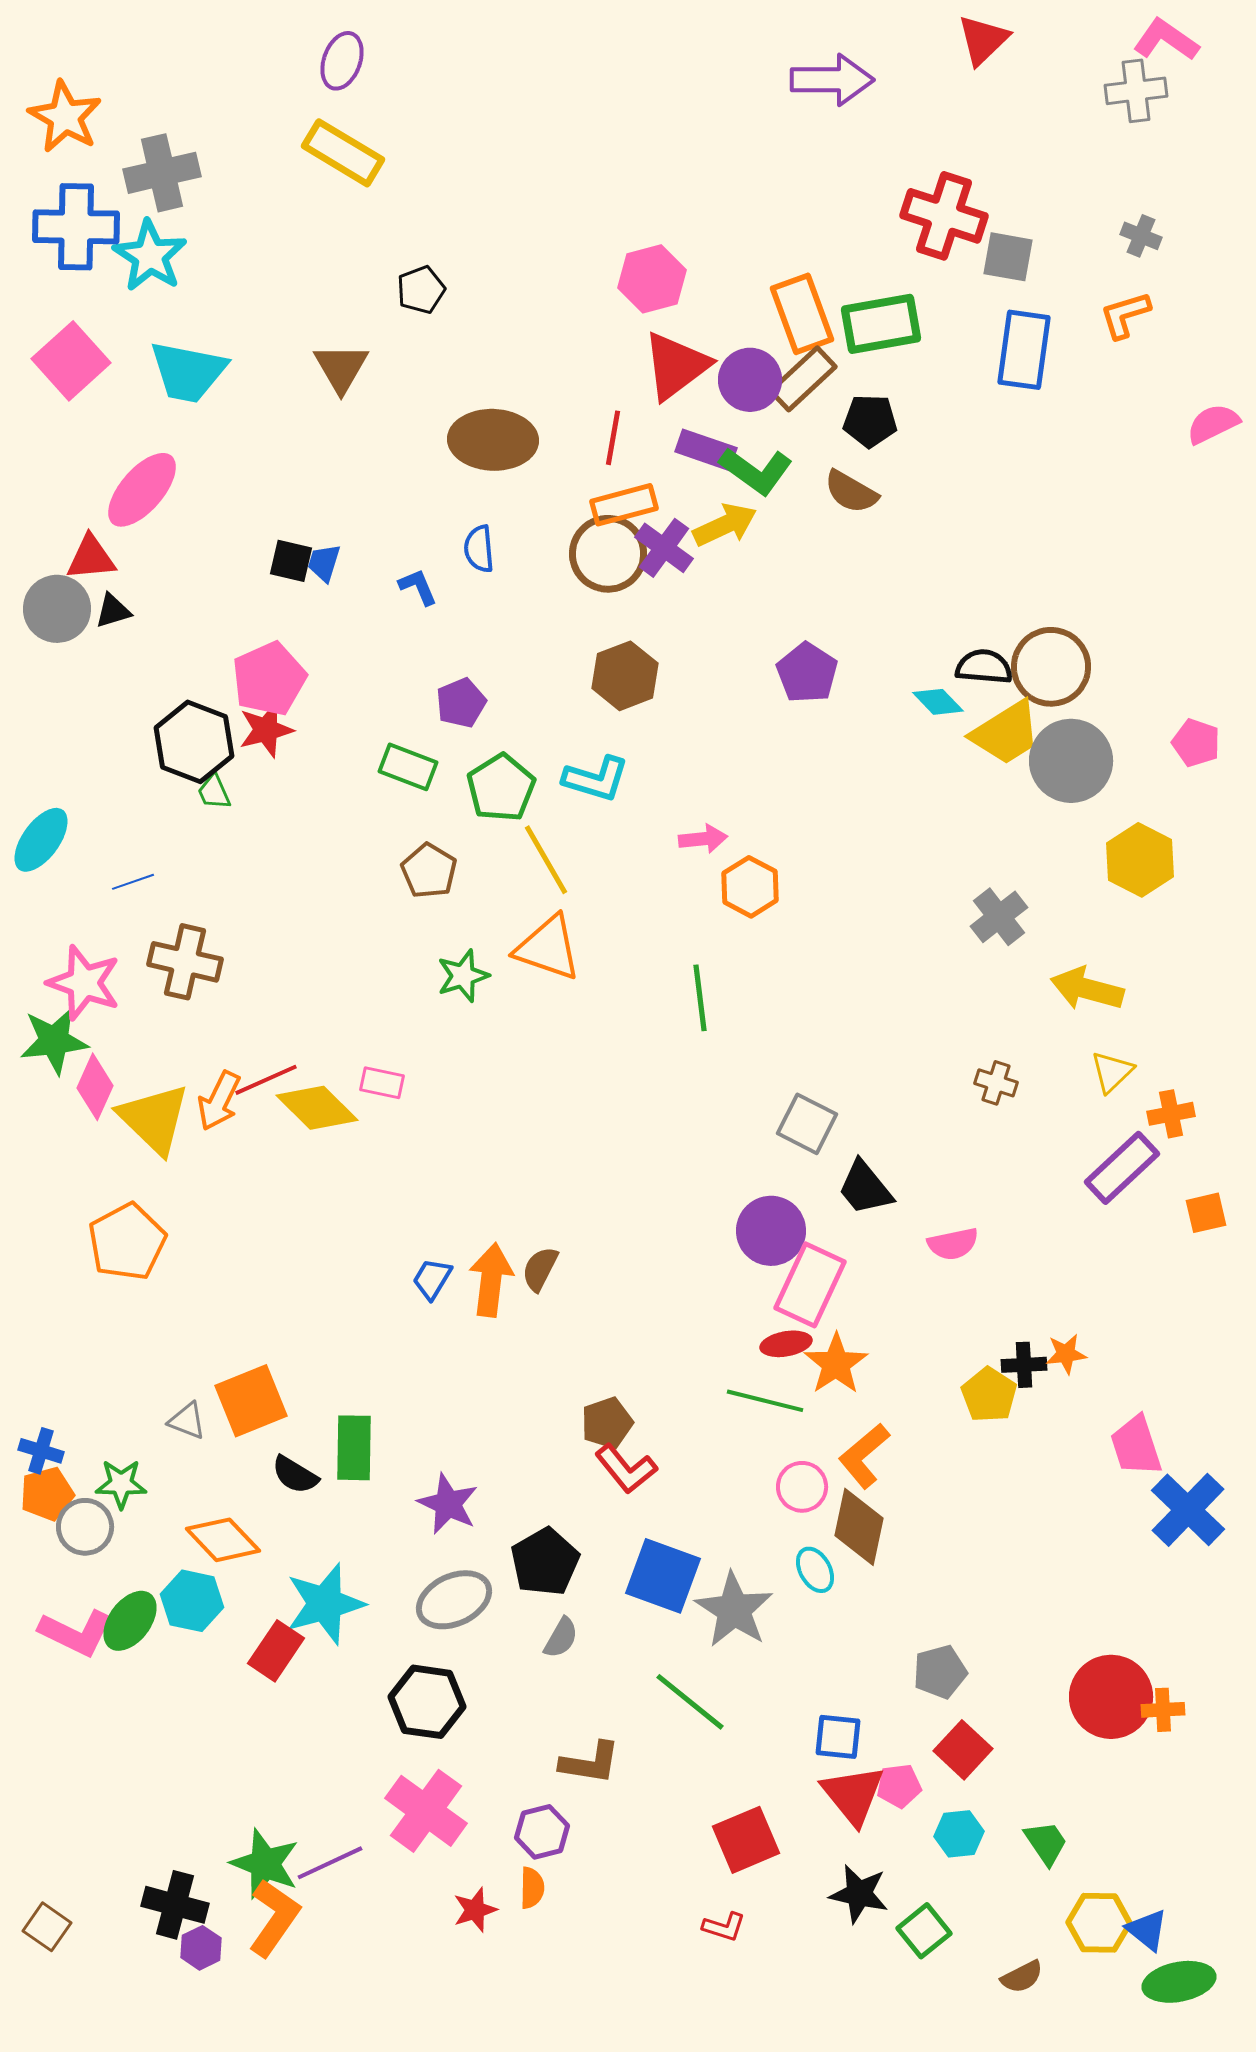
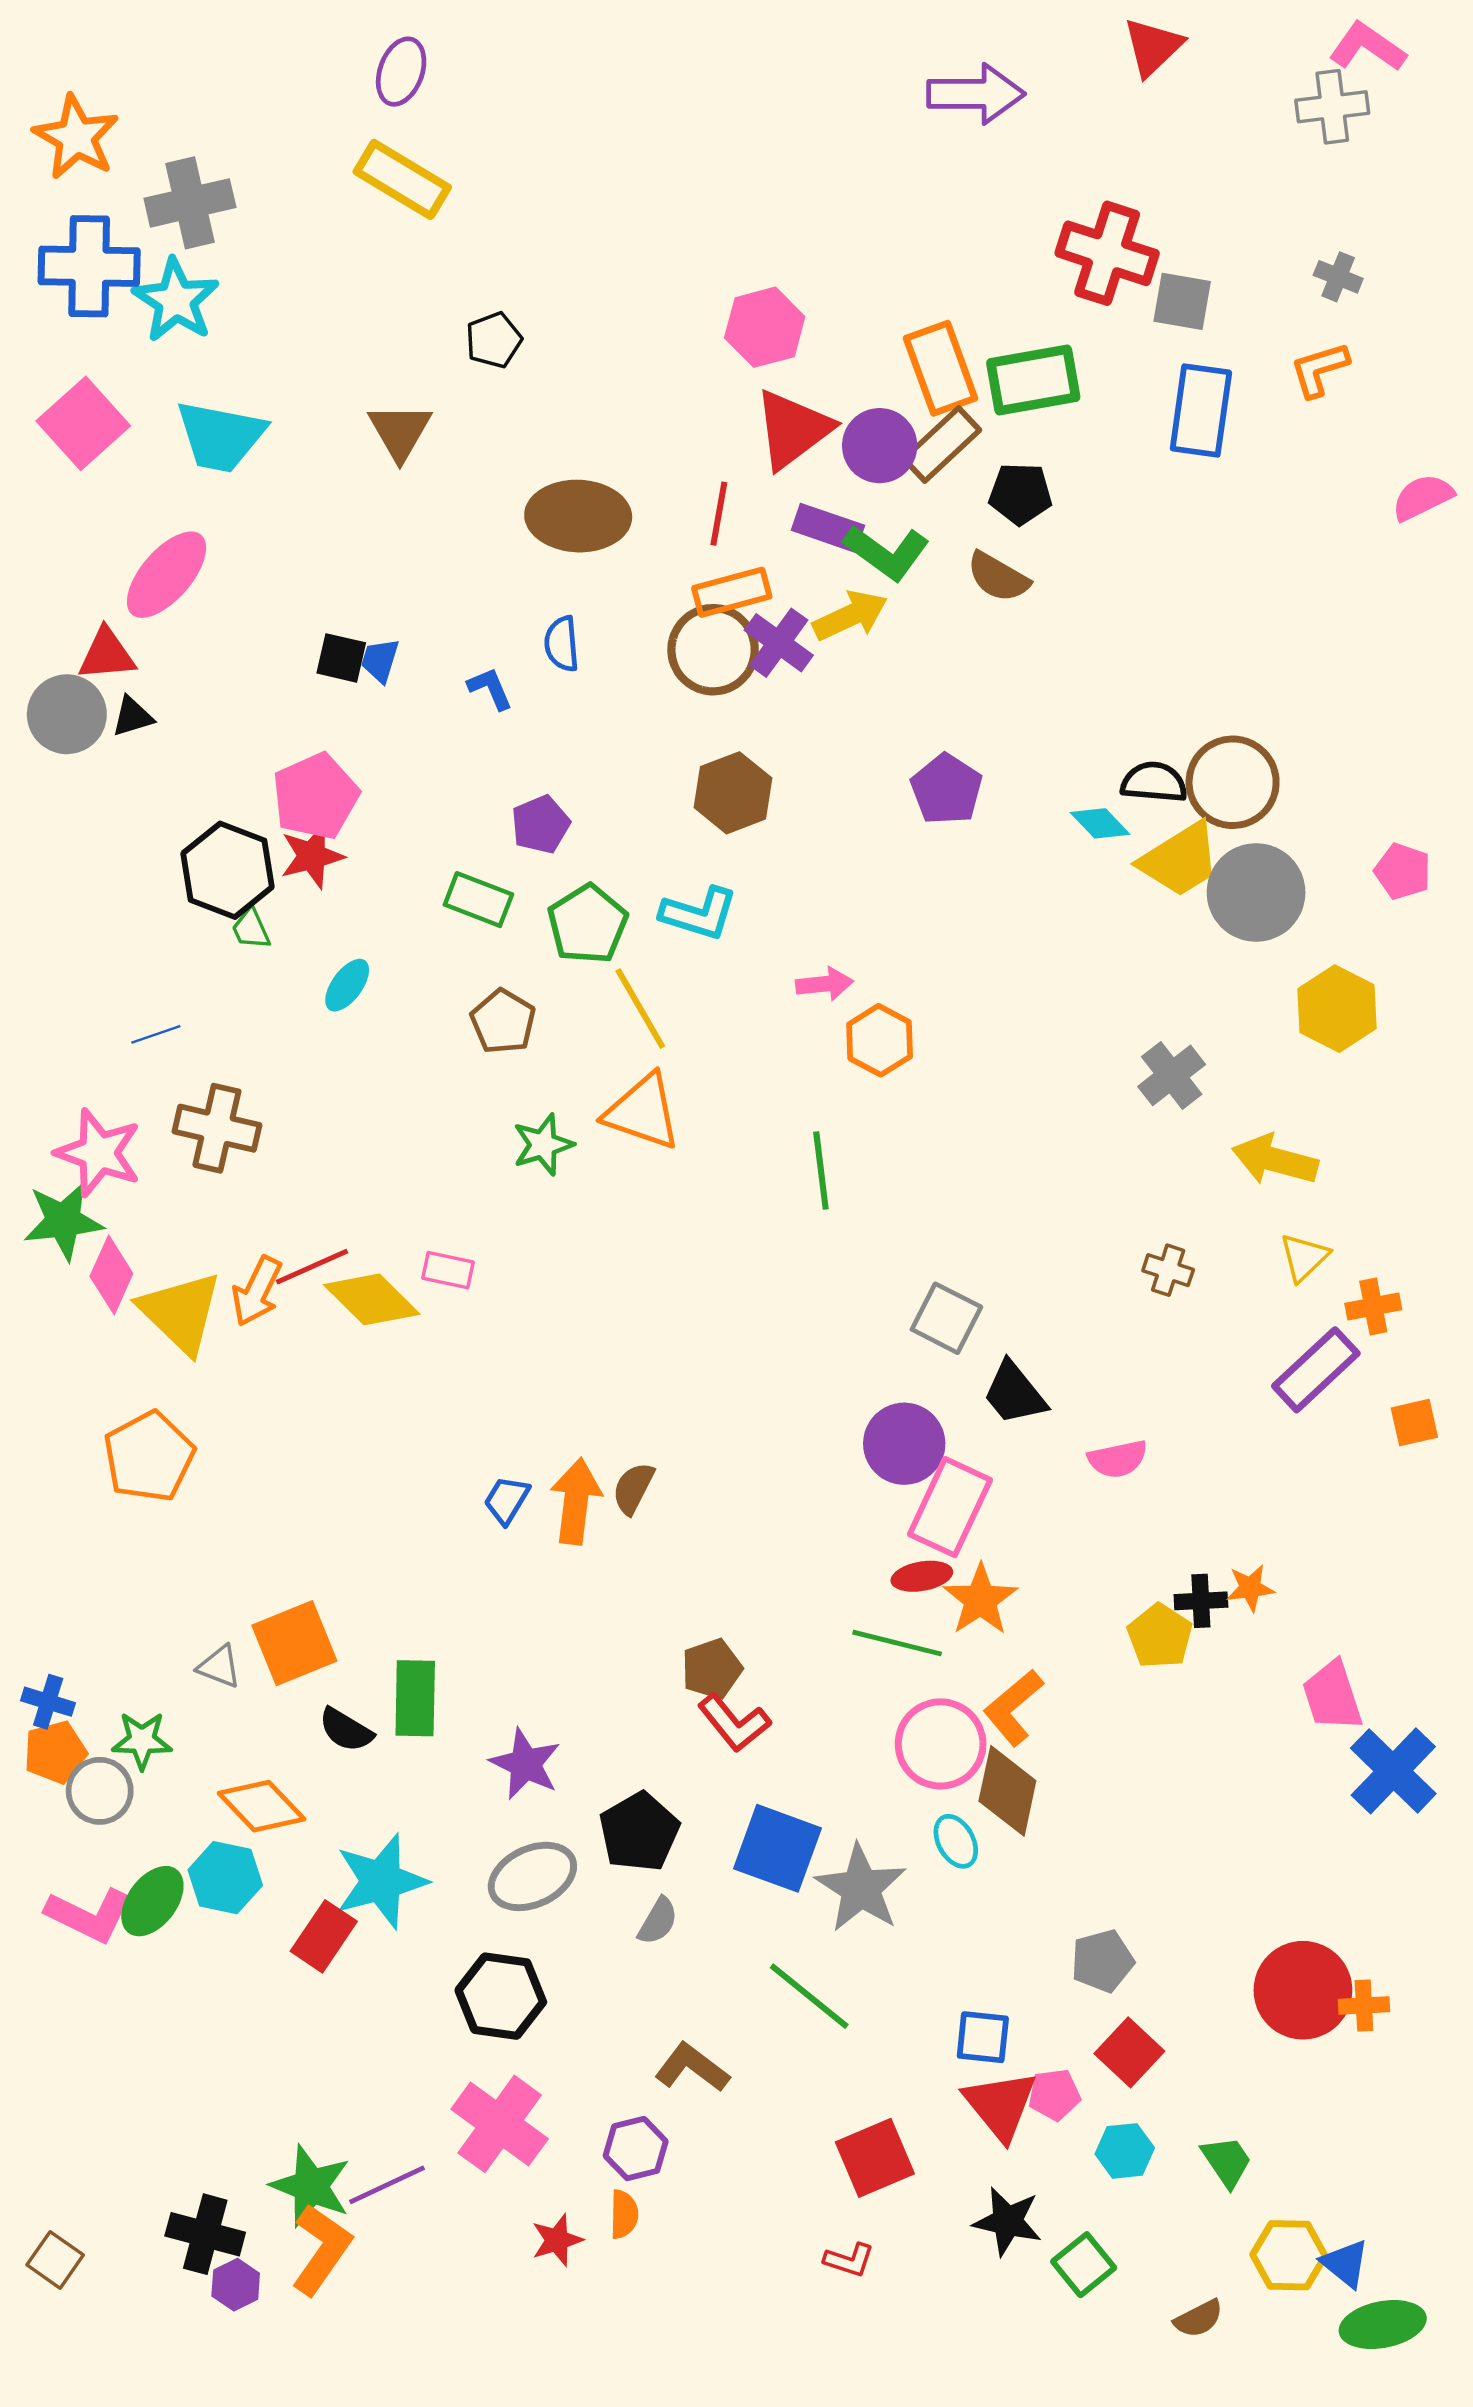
cyan ellipse: (41, 840) -> (347, 985), moved, size x0.7
pink circle: (802, 1487) -> (941, 1744), size x1.5
brown L-shape: (590, 1763) -> (692, 2068), turned -152

